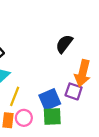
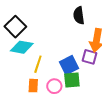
black semicircle: (64, 44) -> (79, 15), turned -42
pink circle: (24, 118) -> (54, 86), moved

